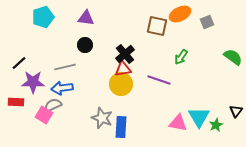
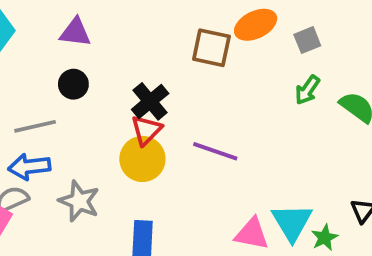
green arrow: (181, 57) -> (307, 90), moved
red triangle: (123, 69) -> (146, 130), turned -36
gray star: (102, 118) -> (79, 201), moved

